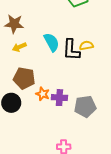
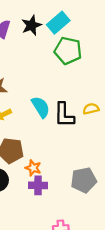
yellow semicircle: (86, 45) -> (91, 109), moved
purple cross: (59, 98) -> (38, 185), moved

